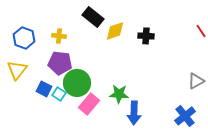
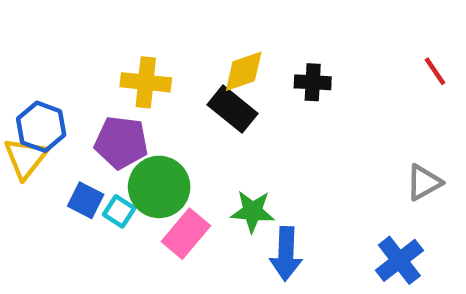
black rectangle: (93, 17) -> (233, 109), moved
yellow cross: (59, 36) -> (146, 82), moved, size x1.5
blue hexagon: (24, 38) -> (41, 127), moved

